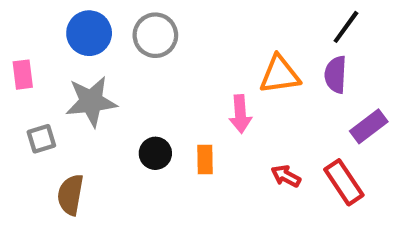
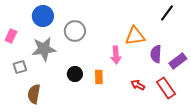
gray circle: (155, 35) -> (75, 31), moved
pink rectangle: (23, 75) -> (11, 36), turned 32
purple semicircle: (336, 75) -> (156, 54), moved

